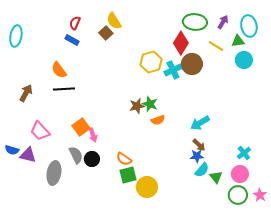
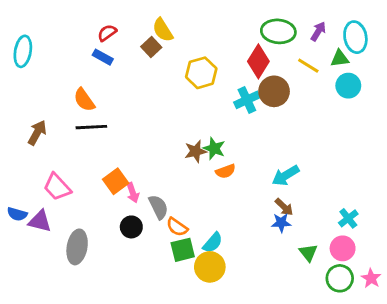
red semicircle: (75, 23) -> (107, 33), turned 32
yellow hexagon: (151, 62) -> (201, 73), moved
gray semicircle: (76, 155) -> (158, 207), moved
cyan semicircle: (202, 170) -> (213, 243), moved

